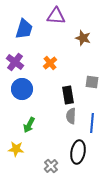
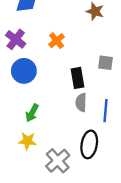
yellow star: (16, 149) -> (27, 141), moved
gray cross: (51, 166) -> (58, 161), size x1.5

